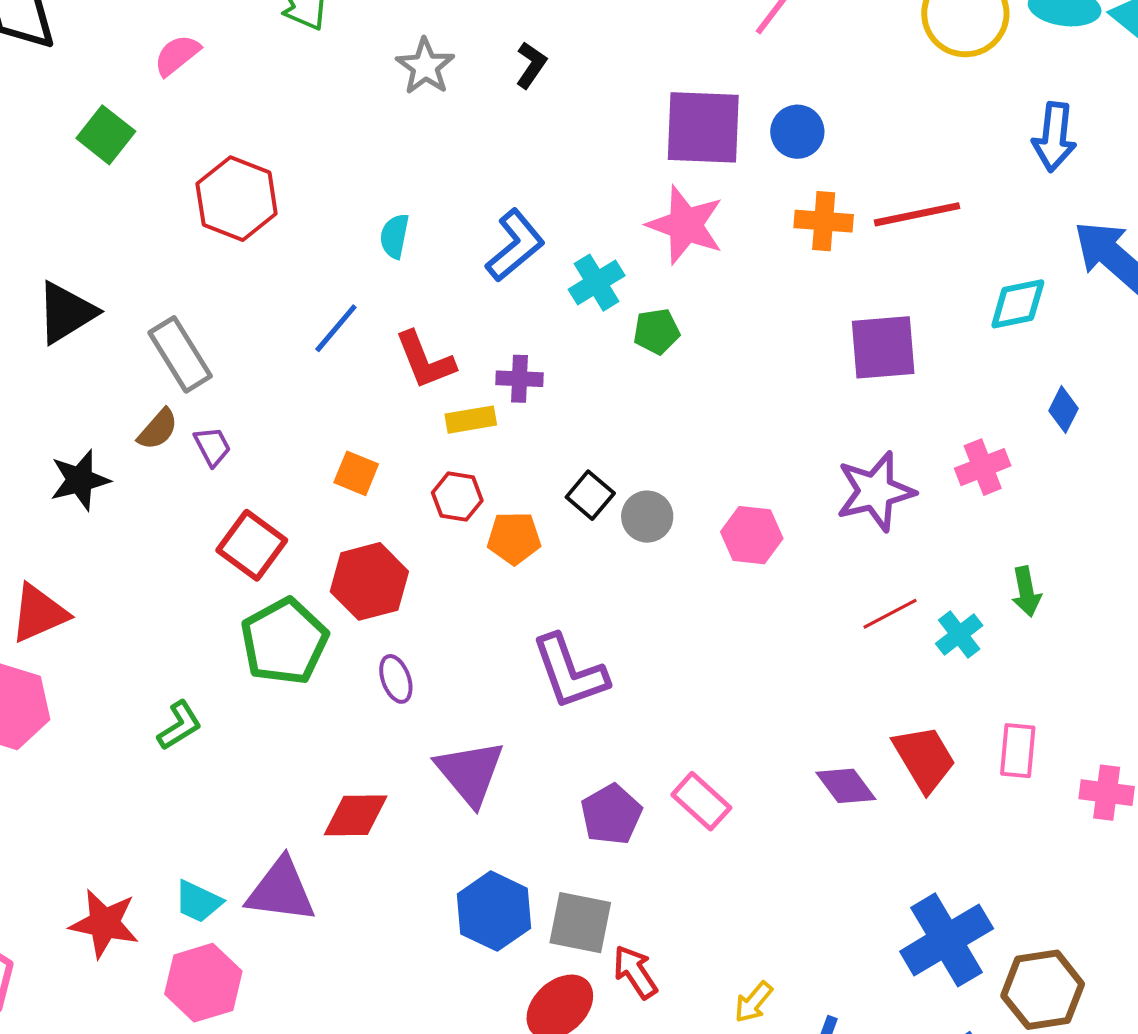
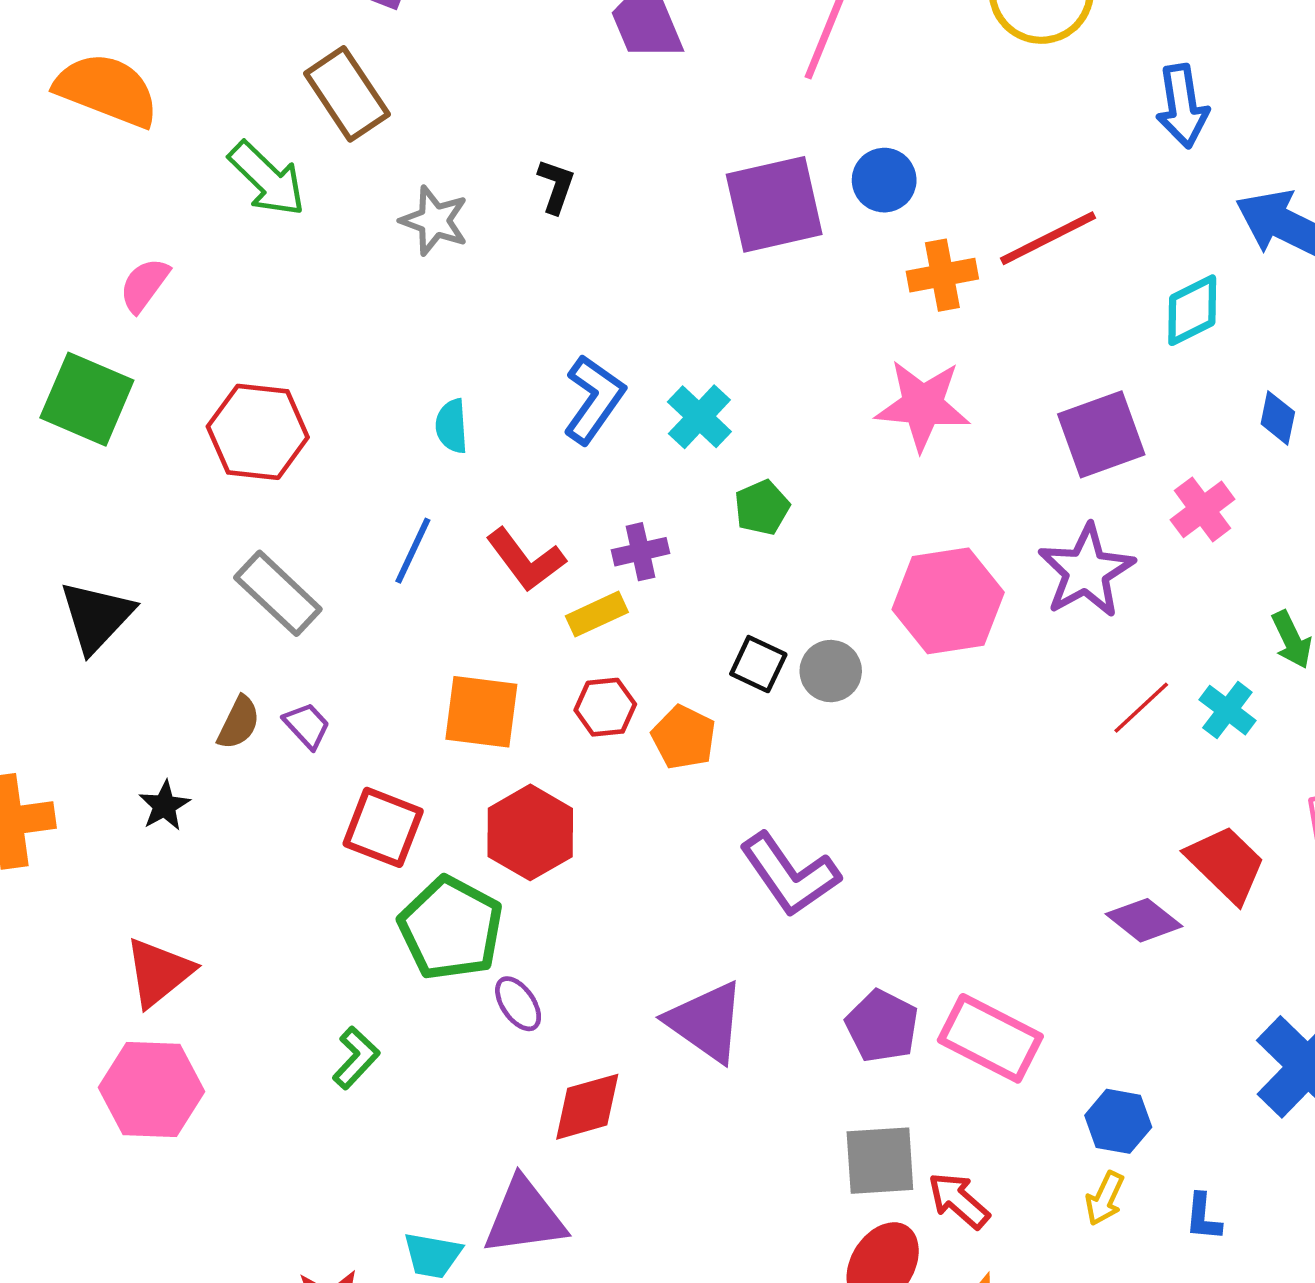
green square: (106, 135) -> (87, 399), size x1.4
pink star: (685, 225) -> (923, 405), moved
green pentagon: (657, 331) -> (762, 507), moved
purple square: (883, 347) -> (1101, 434), moved
gray rectangle: (180, 354) -> (278, 593), moved
orange square: (356, 473) -> (481, 712), size x1.5
black star: (80, 480) -> (164, 806), size x0.7
pink hexagon: (752, 535) -> (948, 601), moved, size x1.5
orange pentagon: (514, 538) -> (684, 737), turned -30
purple ellipse: (396, 679) -> (518, 1004), moved
pink rectangle: (701, 801) -> (990, 1038), moved, size x1.4
blue hexagon: (494, 911) -> (1118, 1121), moved, size x0.7

